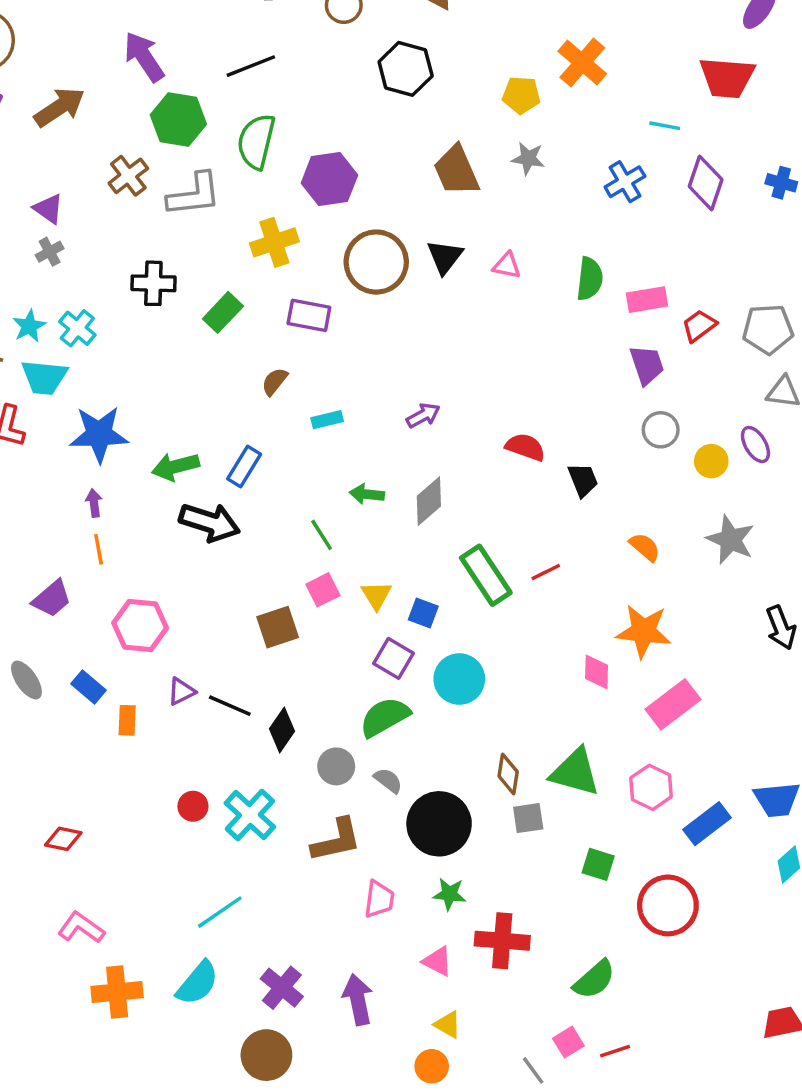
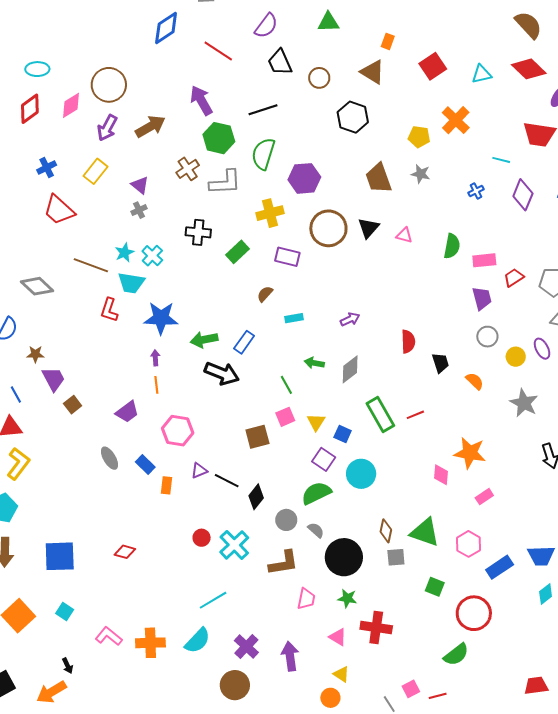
blue cross: (625, 182) -> (476, 191), size x0.7
red semicircle: (525, 447) -> (408, 341), turned 65
orange semicircle: (645, 547) -> (475, 381), moved
pink rectangle: (673, 704) -> (484, 497), size x0.6
pink L-shape: (81, 928) -> (109, 636), moved
green semicircle: (594, 980) -> (456, 655), moved

